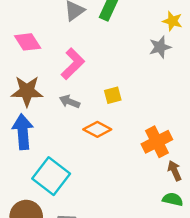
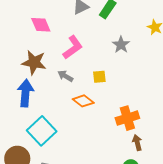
gray star: (160, 47) -> (121, 45), moved, turned -30

